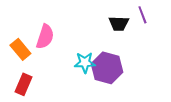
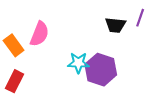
purple line: (142, 15) -> (140, 18), turned 36

